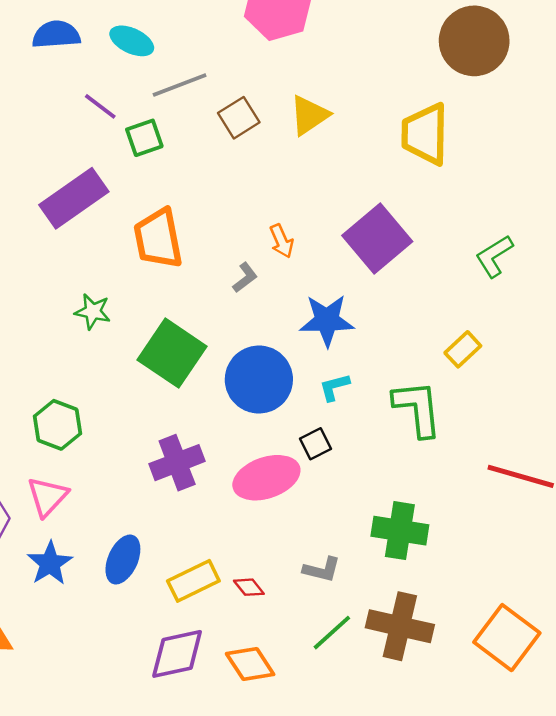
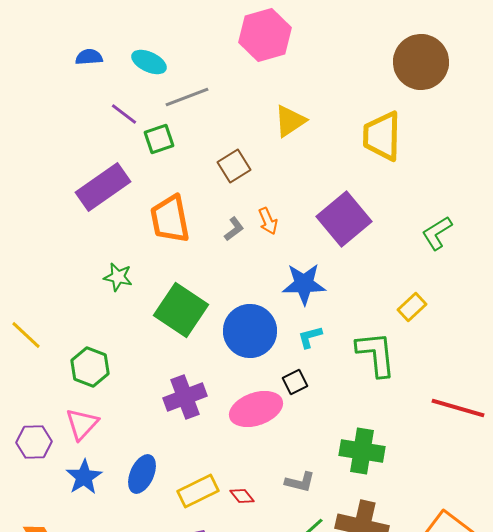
blue semicircle: (56, 35) -> (89, 57), size x0.7
brown square: (239, 118) -> (234, 166), moved
gray L-shape: (245, 278) -> (234, 229), moved

